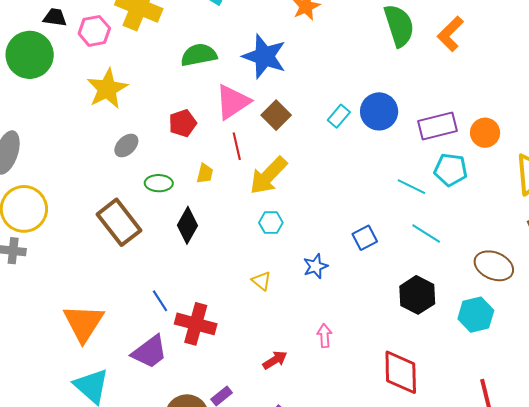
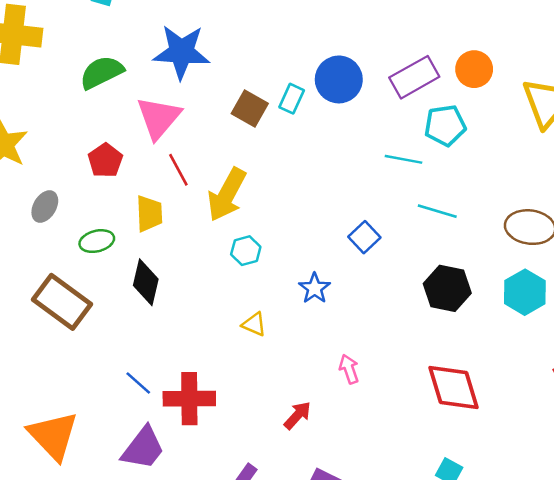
brown square: (276, 115) -> (250, 109), moved
yellow trapezoid: (205, 173) -> (149, 214), size x1.4

